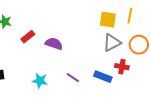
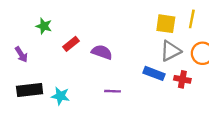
blue rectangle: (103, 77) -> (154, 73), moved
purple line: (73, 78) -> (113, 91), moved, turned -32
cyan star: (40, 81) -> (60, 96), moved

